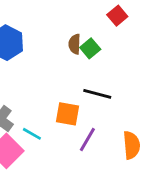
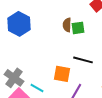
green square: (90, 48) -> (78, 28), turned 32

